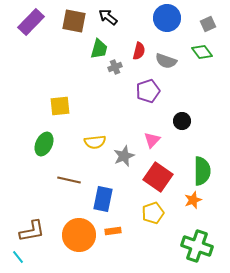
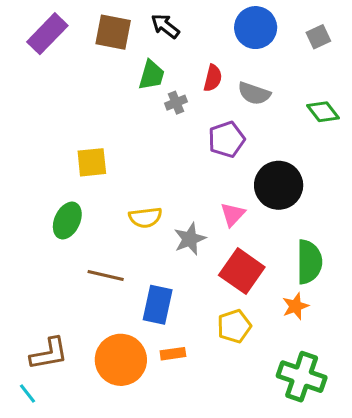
green diamond: (202, 52) -> (323, 112), moved
black circle: (182, 121) -> (279, 185), size x1.8

